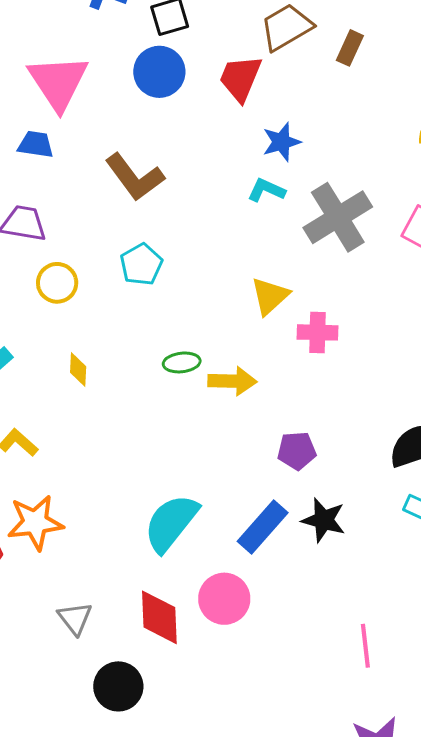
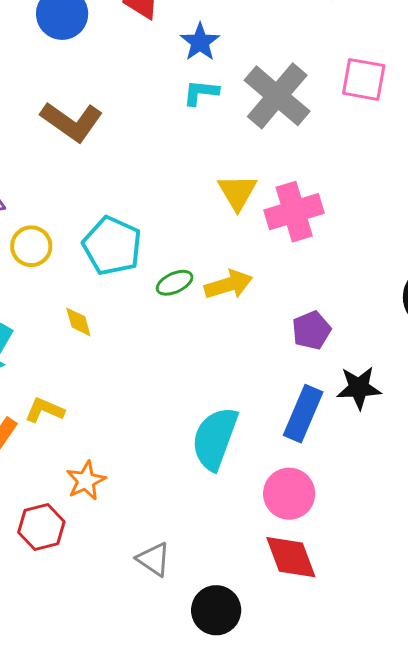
cyan pentagon: (141, 264) -> (112, 246), moved, size x1.4
pink cross: (317, 332) -> (294, 212), size x1.4
orange star: (35, 522) -> (86, 481), size x0.7
red diamond: (159, 617) -> (291, 557), moved

